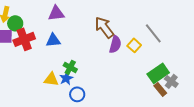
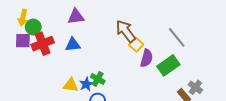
purple semicircle: (115, 44) -> (147, 58), moved
yellow square: (134, 45) -> (136, 45), moved
green cross: (70, 67) -> (98, 79), moved
green rectangle: (158, 73) -> (168, 65), moved

